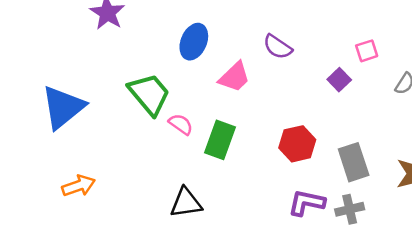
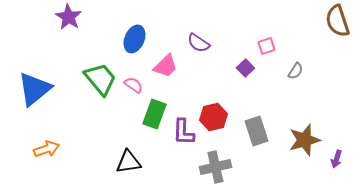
pink semicircle: (181, 124) -> (133, 85), moved
purple L-shape: (306, 203) -> (183, 132), moved, turned -100
gray cross: (350, 209) -> (215, 167), moved, size x1.4

